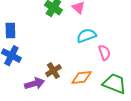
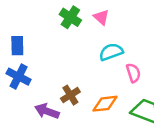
purple arrow: (34, 84) -> (47, 111), turned -144

